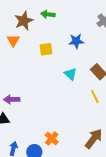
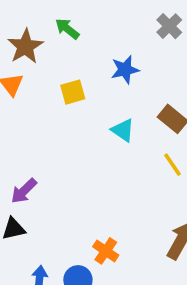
green arrow: (48, 14) -> (67, 29), turned 40
purple arrow: (12, 99) -> (24, 191), turned -35

